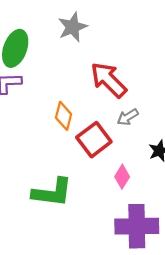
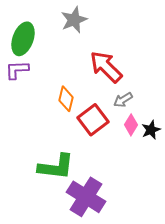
pink diamond: (122, 177) -> (131, 125), moved
purple cross: (137, 226) -> (86, 197), moved, turned 33

